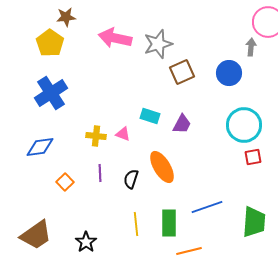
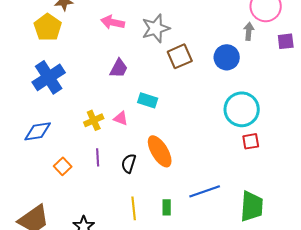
pink arrow: (115, 38) -> (113, 22), size x0.7
purple trapezoid: (182, 124) -> (119, 68), moved
yellow cross: (96, 136) -> (94, 120), turned -30
green rectangle: (169, 223) -> (167, 207), size x0.6

